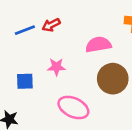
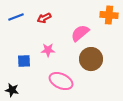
blue line: (25, 30) -> (16, 17), moved
pink semicircle: (98, 45) -> (80, 33), turned -30

